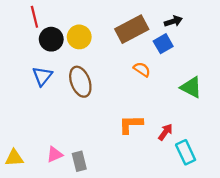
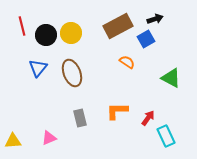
red line: (34, 17) -> (22, 26), moved
gray rectangle: (79, 161) -> (80, 118), moved

